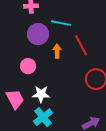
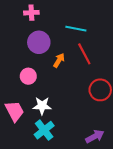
cyan line: (61, 23) -> (76, 29), moved
orange arrow: (57, 51) -> (59, 60), turned 32

